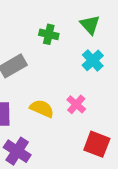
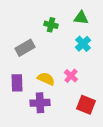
green triangle: (90, 25) -> (81, 18), turned -42
purple cross: (17, 151) -> (40, 103), moved, turned -36

